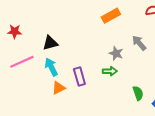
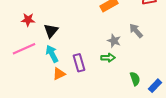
red star: (15, 31) -> (28, 20), moved
black triangle: (50, 43) -> (51, 31), turned -35

